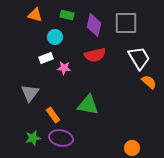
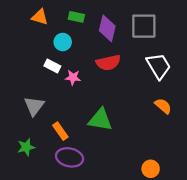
white rectangle: (46, 58) -> (52, 66), turned 48
orange semicircle: (149, 82) -> (163, 106), moved
green star: (33, 138) -> (26, 147), moved

